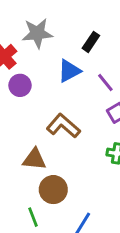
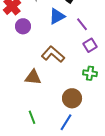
brown circle: (53, 190) -> (72, 98), moved

